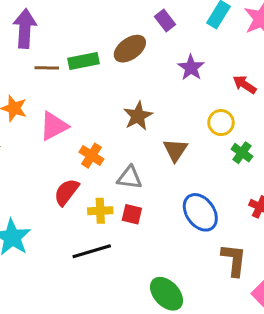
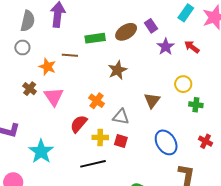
purple rectangle: (165, 20) -> (151, 26), moved
brown line: (47, 68) -> (70, 55), moved
red arrow: (245, 84) -> (192, 47), moved
brown star: (138, 116) -> (117, 70), moved
pink triangle: (54, 126) -> (54, 97), moved, turned -40
green cross: (242, 153) -> (196, 105), turned -32

